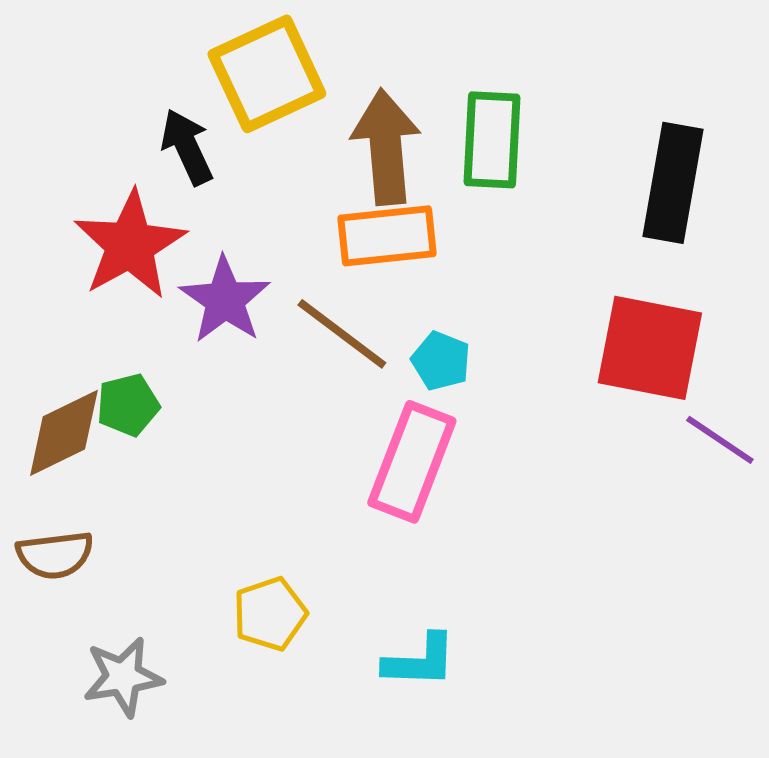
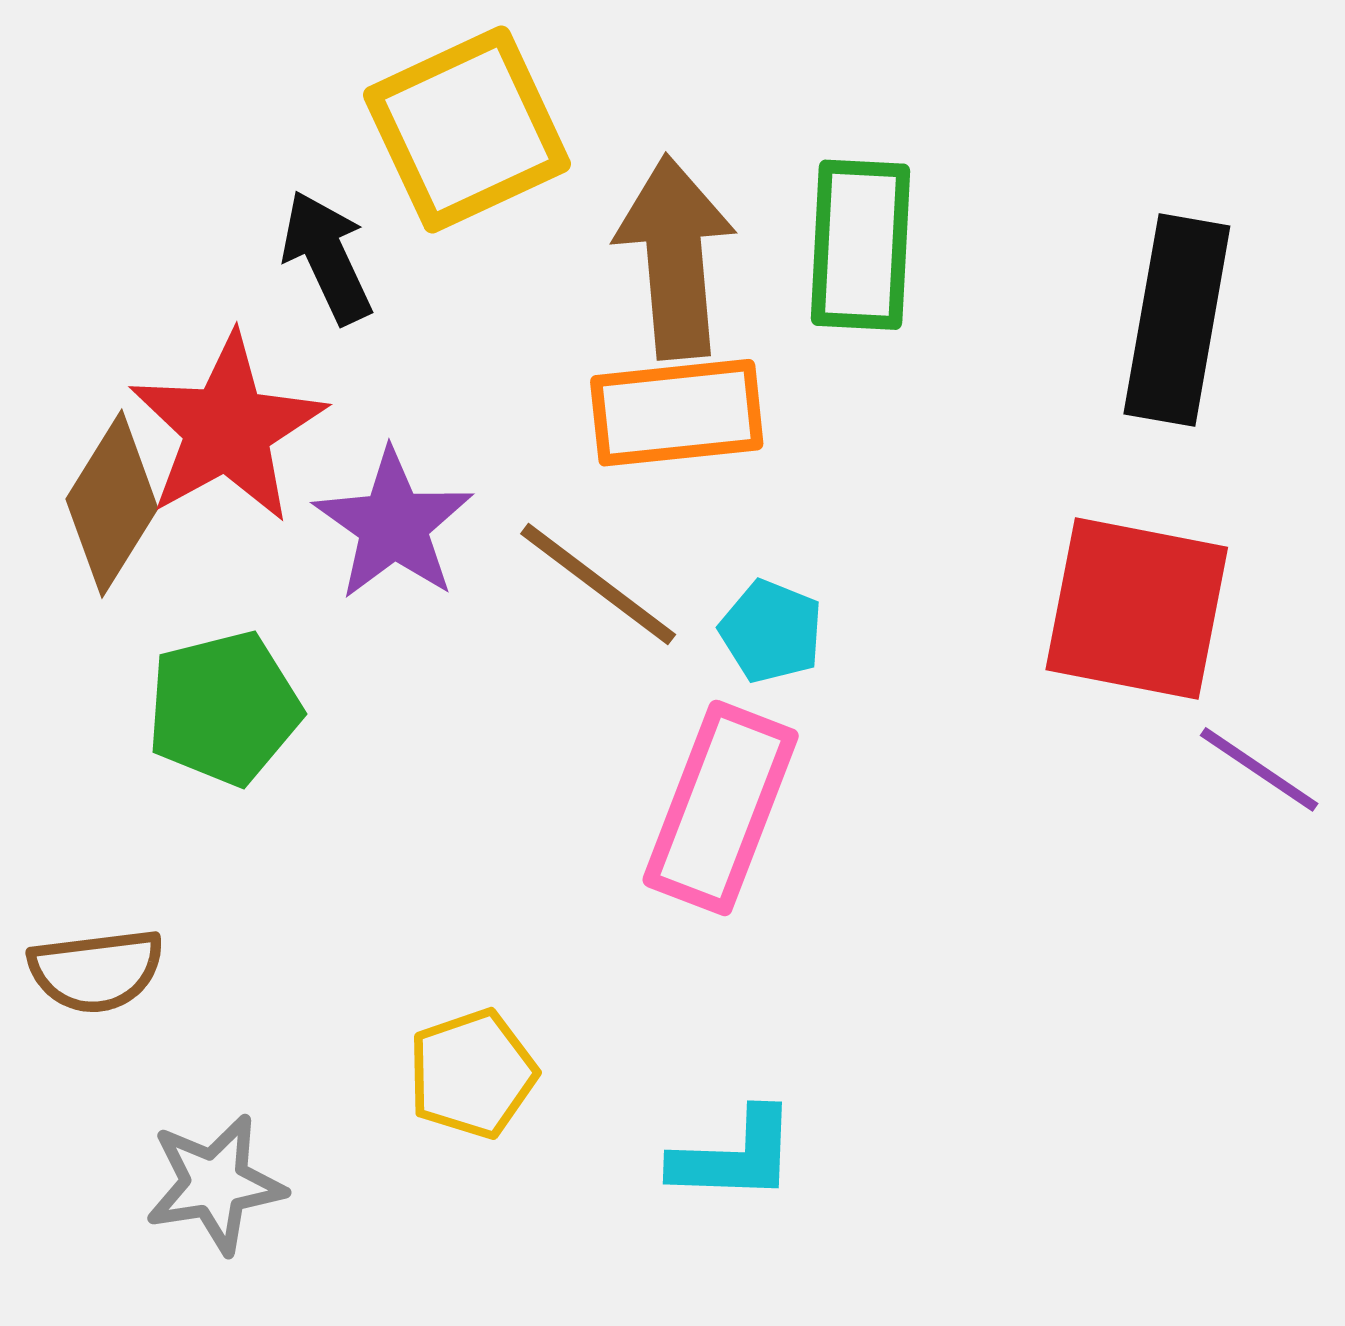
green pentagon: (128, 405) -> (224, 708), size x1.4
brown diamond: (64, 433) -> (112, 504), moved, turned -32

